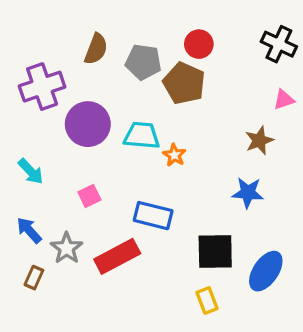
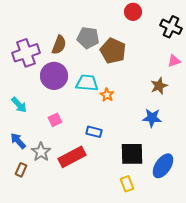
red circle: (199, 44) -> (133, 12), moved
brown semicircle: (96, 49) -> (59, 45), moved
blue rectangle: (153, 216) -> (94, 132), size x0.7

